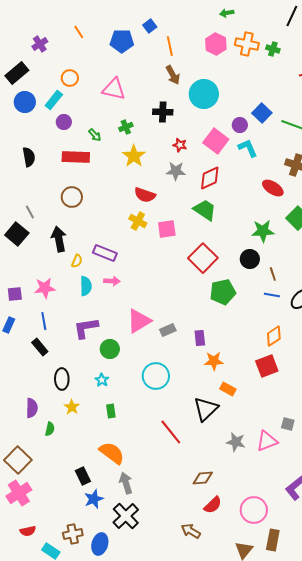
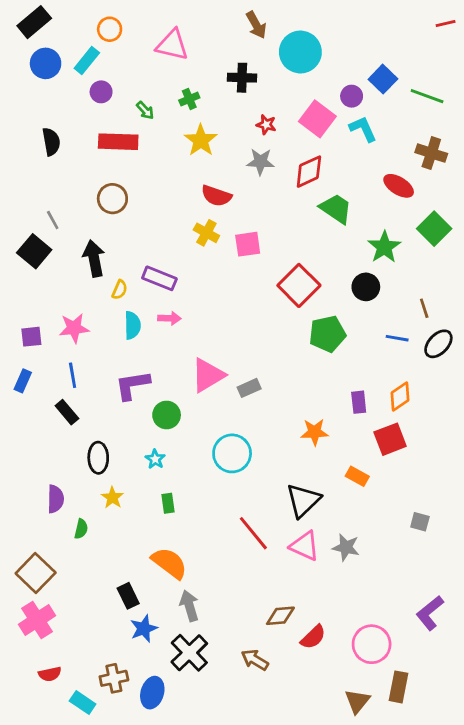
green trapezoid: (205, 210) -> (336, 209), moved
green star: (263, 231) -> (384, 247), turned -30
brown line: (273, 274) -> (424, 308), moved
purple rectangle: (200, 338) -> (359, 402), moved
orange rectangle: (228, 389) -> (357, 476), moved
pink triangle: (267, 441) -> (305, 546), moved, turned 45
brown diamond: (203, 478) -> (280, 616), moved
brown arrow: (191, 531) -> (255, 660), moved

